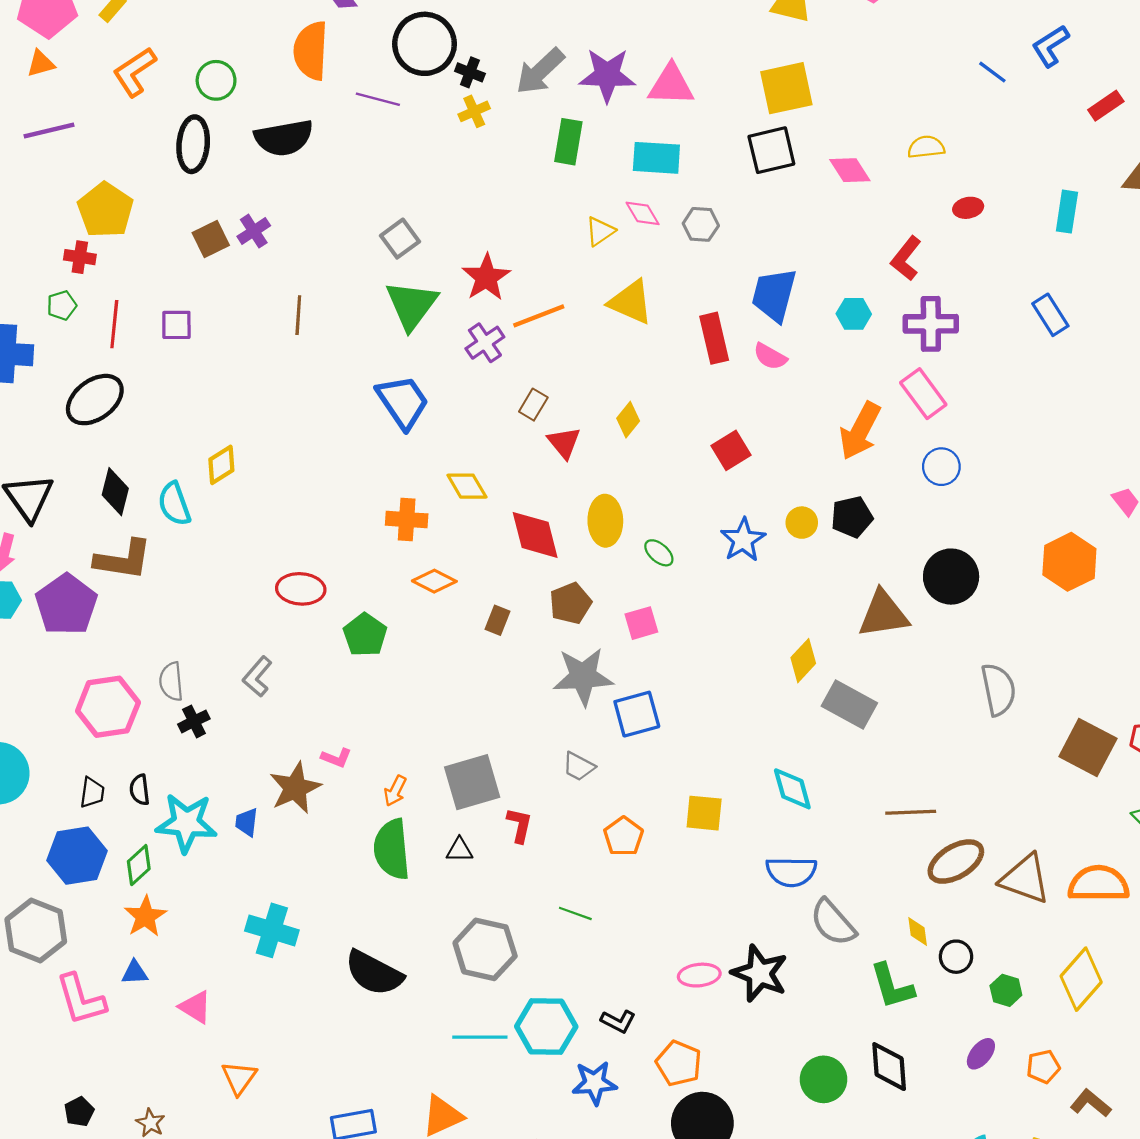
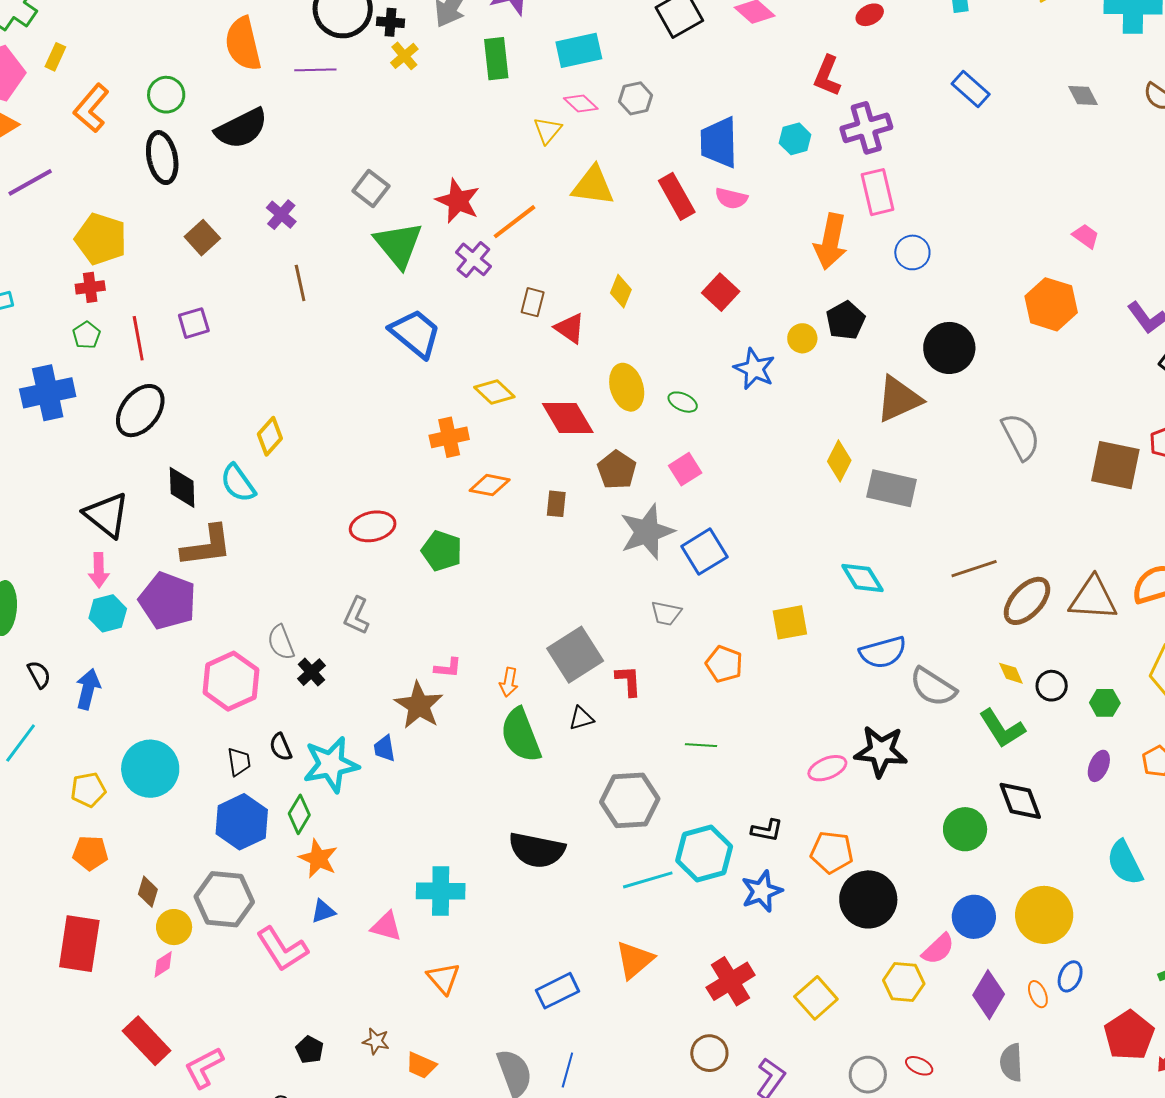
purple cross: (254, 231) -> (281, 215), moved
pink rectangle: (923, 394) -> (877, 192), turned 39
cyan cross: (272, 930) -> (441, 891), moved

